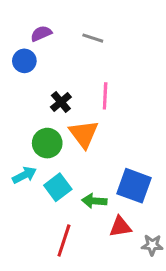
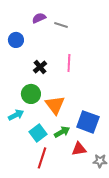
purple semicircle: (41, 33) -> (39, 18), moved
orange triangle: (84, 134) -> (55, 105), moved
cyan square: (58, 187) -> (38, 133), moved
green arrow: (94, 201) -> (62, 132), turned 147

